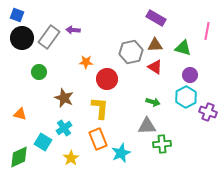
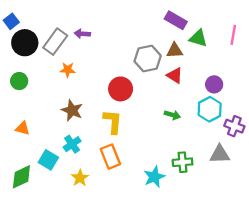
blue square: (17, 15) -> (11, 21), moved, turned 32
green triangle: (183, 48) -> (198, 38), moved
orange star: (86, 62) -> (68, 70), moved
green circle: (39, 72) -> (19, 81), moved
gray triangle: (147, 126) -> (220, 154), moved
cyan star: (121, 153) -> (154, 177), moved

